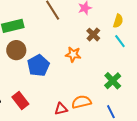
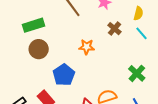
orange star: (73, 54) -> (87, 47), moved
blue pentagon: (38, 65) -> (64, 75), moved

